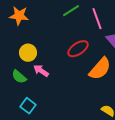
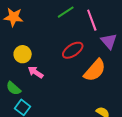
green semicircle: (19, 77) -> (13, 88), moved

